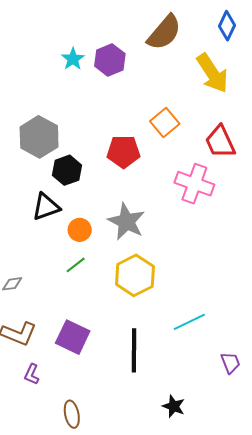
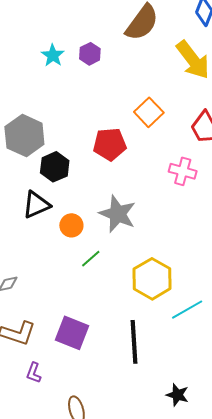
purple hexagon: (110, 60) -> (90, 54), size x0.7
pink cross: (194, 184) -> (183, 171), size x0.7
green line: (76, 265) -> (91, 259), moved
yellow hexagon: (135, 275) -> (152, 279), moved

